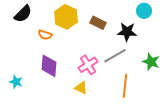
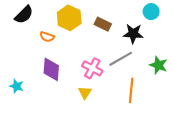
pink cross: (88, 65) -> (92, 68), turned -30
yellow triangle: (81, 88) -> (85, 92), turned 40

